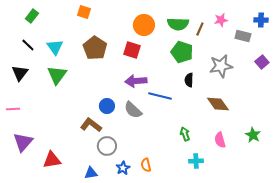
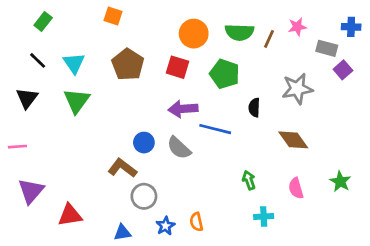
green pentagon: (182, 52) -> (225, 74), moved
purple square: (262, 62) -> (343, 70), moved

